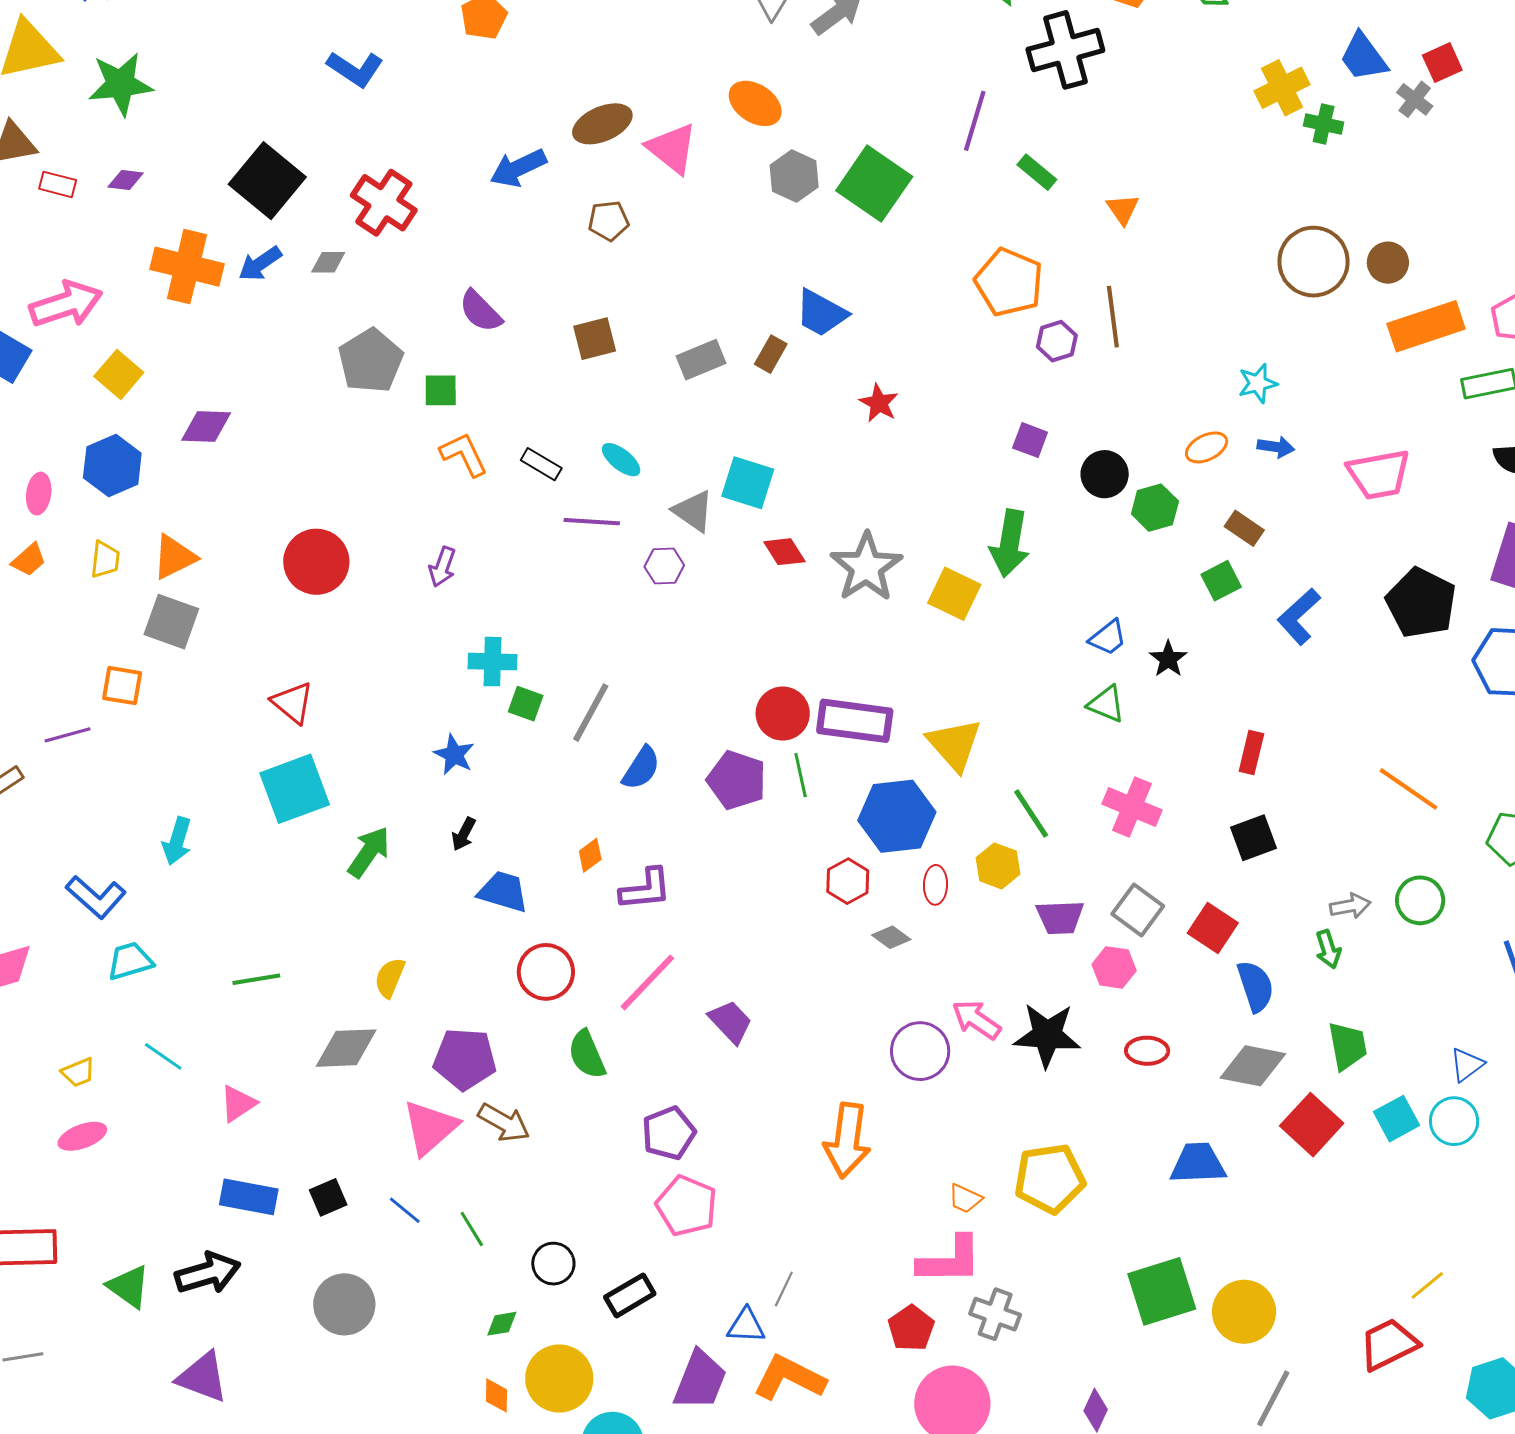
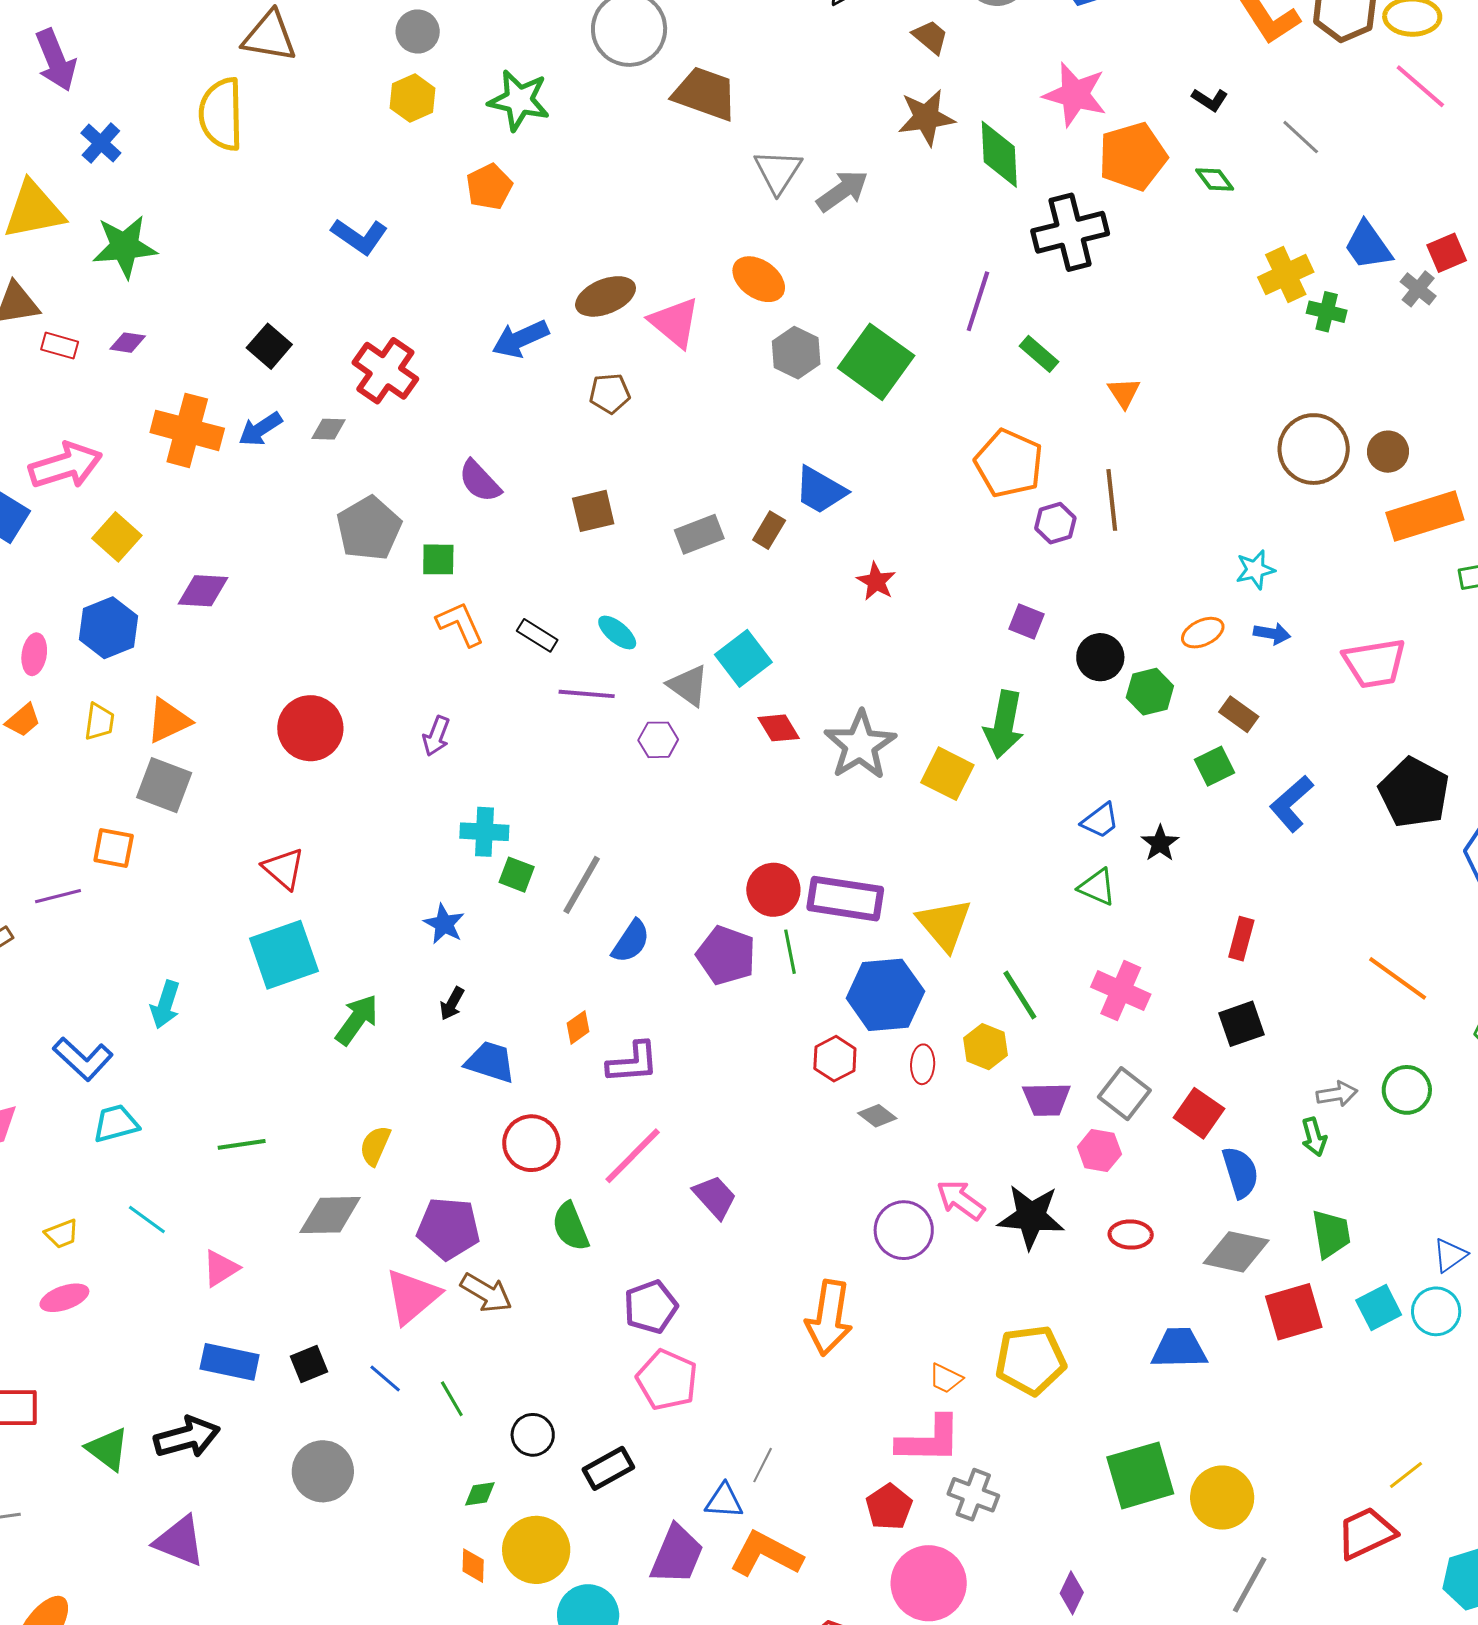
black square: (267, 181) -> (269, 346), size x0.6
cyan square: (748, 483) -> (743, 658), turned 34
red square: (1312, 1125) -> (1294, 1312), turned 30

